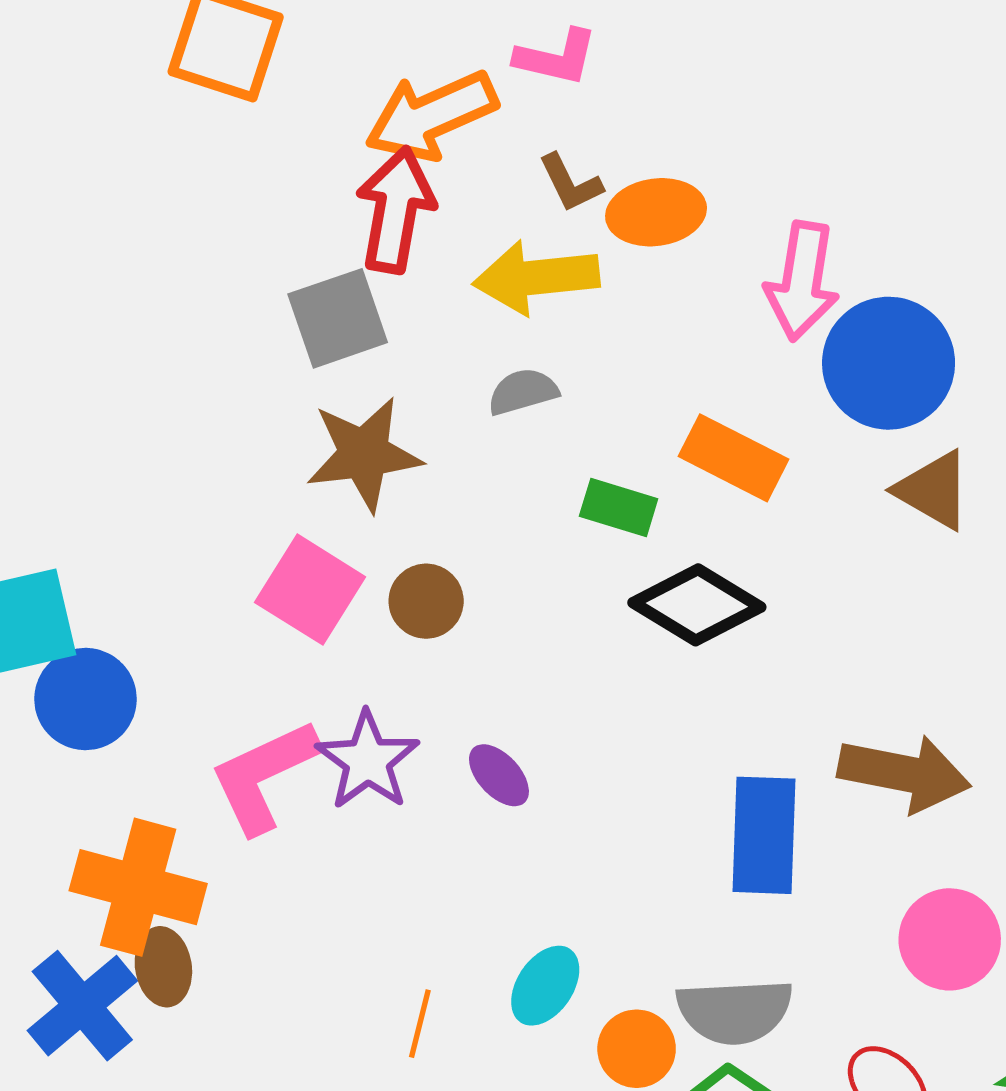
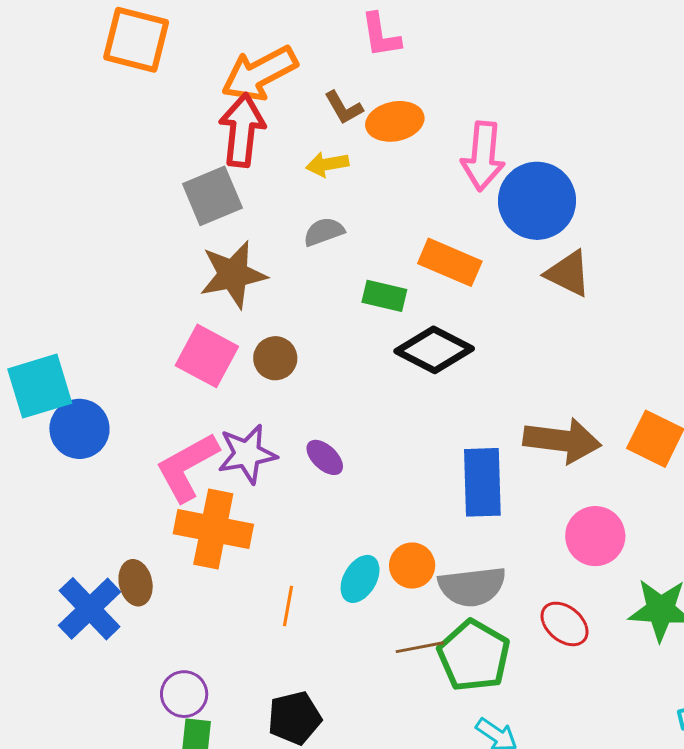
pink L-shape: (556, 57) -> (381, 35), moved, turned 72
yellow arrow: (536, 277) -> (327, 164), size x0.6
purple star: (368, 761) -> (247, 454), turned 30
orange cross: (138, 887) -> (213, 529), moved
orange circle: (637, 1049) -> (412, 566), moved

